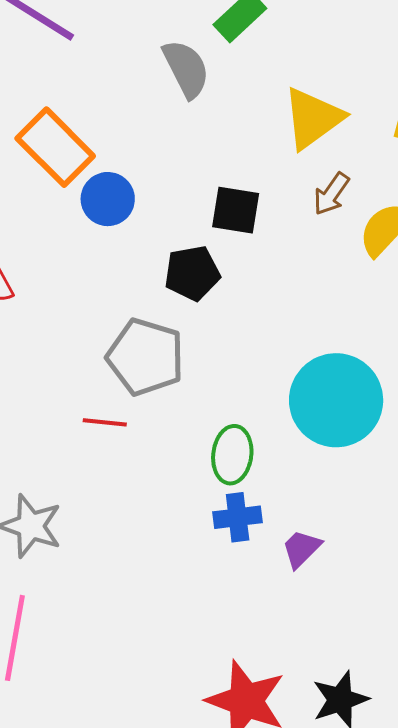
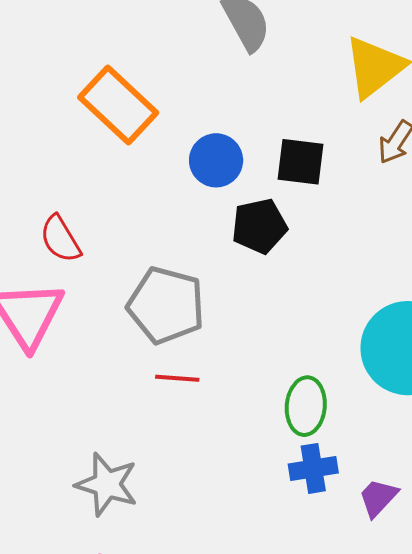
blue circle: (108, 199) -> (216, 160), moved
gray pentagon: (145, 357) -> (166, 305), moved

